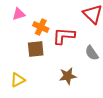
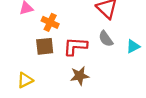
red L-shape: (64, 36) -> (75, 46), moved
gray semicircle: (92, 53) -> (106, 39), moved

